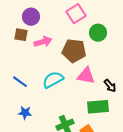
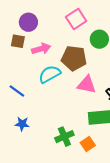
cyan semicircle: (53, 80) -> (50, 74), moved

